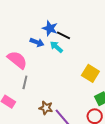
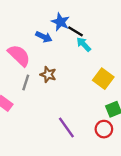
cyan arrow: (56, 47) -> (84, 44), moved
brown star: (46, 108) -> (48, 75), moved

